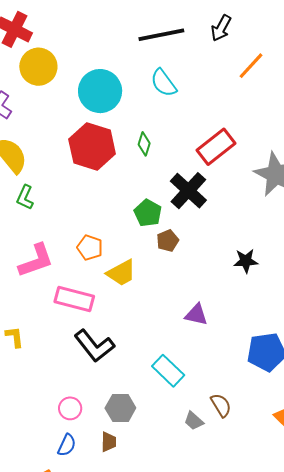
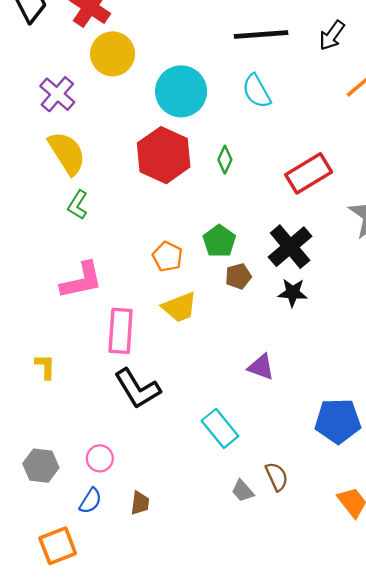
black cross: (188, 191) -> (290, 247), moved
orange pentagon: (90, 248) -> (167, 256), moved
black star: (246, 261) -> (293, 293), moved
pink rectangle: (74, 299) -> (121, 331), turned 72
gray hexagon: (120, 408) -> (41, 466), moved

